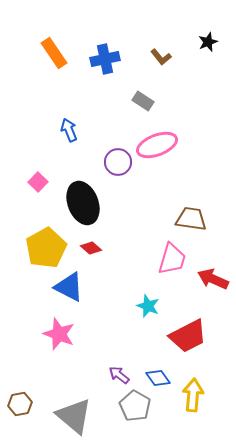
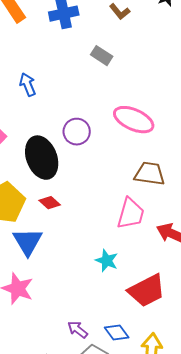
pink ellipse: (157, 145) -> (134, 120), moved, turned 45
purple circle: (118, 162) -> (77, 132), moved
blue triangle: (69, 287) -> (28, 242), turned 32

